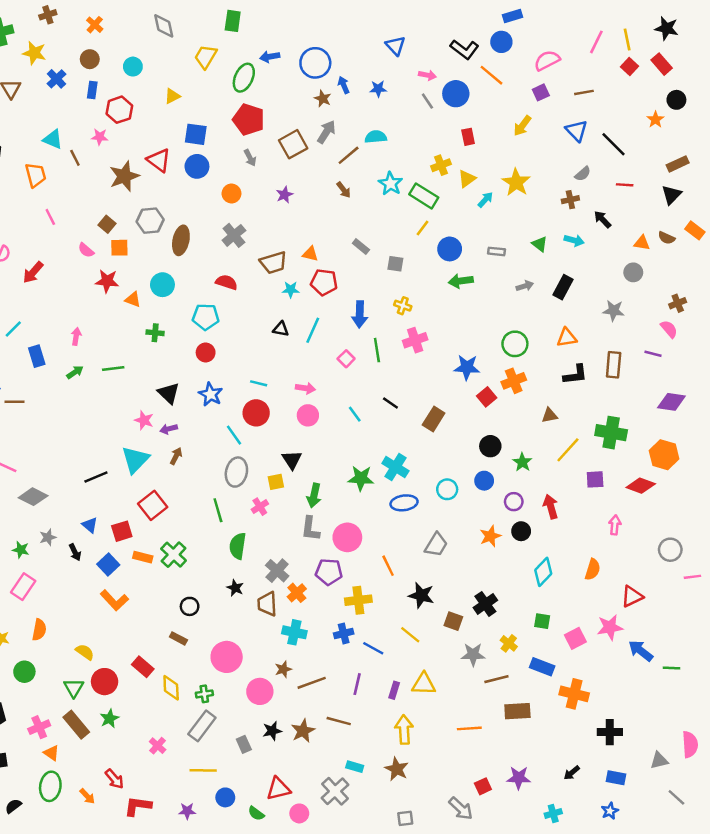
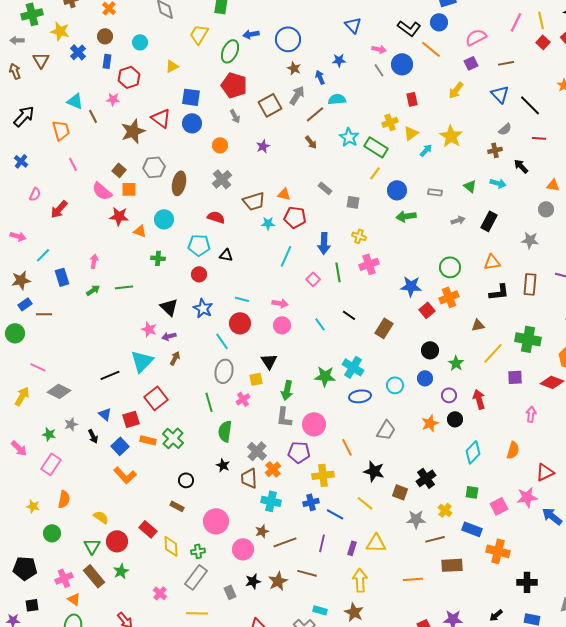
blue arrow: (344, 85) -> (320, 77), moved
pink semicircle: (86, 250) -> (102, 191), size x1.5
black triangle: (281, 329) -> (226, 255), moved

